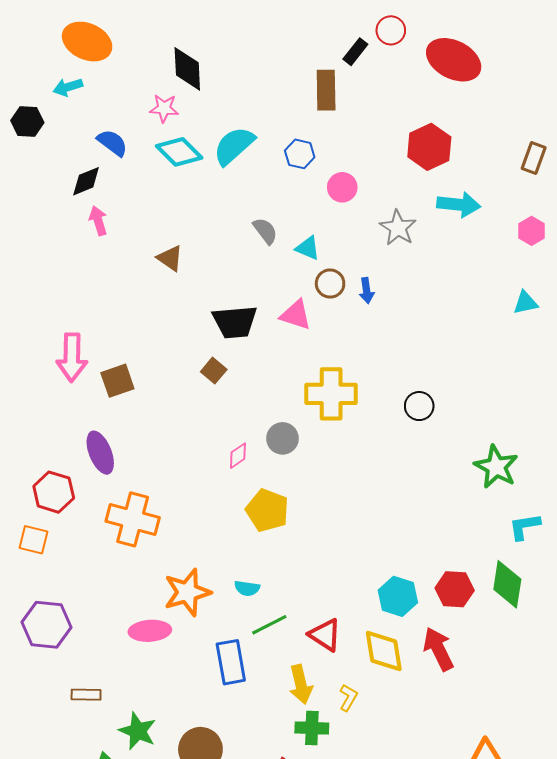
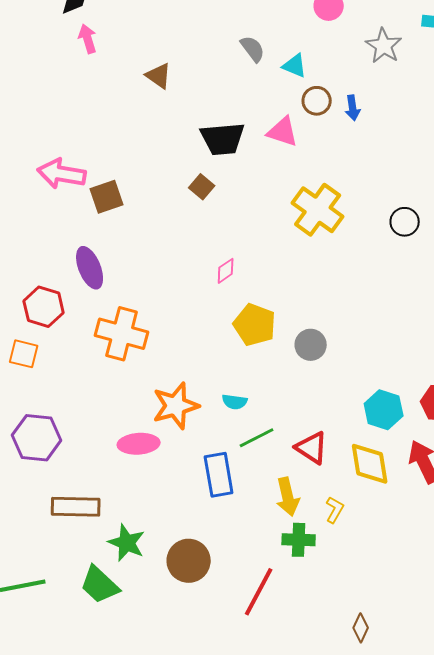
pink arrow: (72, 357) -> (62, 174), turned 99
yellow cross: (331, 394) -> (318, 210), turned 36
gray circle: (282, 438) -> (311, 345), moved
brown rectangle: (86, 695) -> (76, 507), size x1.6

